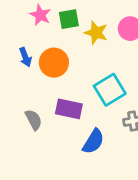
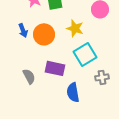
yellow star: (96, 33) -> (75, 28), moved
blue semicircle: (93, 141) -> (73, 92), turned 138

